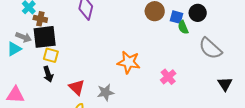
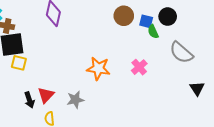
black arrow: (48, 74) -> (29, 100), moved
pink cross: (168, 77) -> (139, 67), moved
red triangle: (77, 87) -> (46, 95), turned 30

